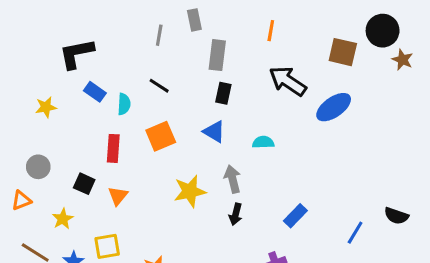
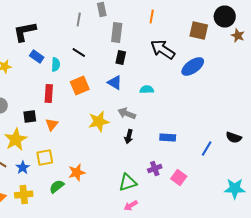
gray arrow: (233, 179) -> (127, 114), turned -54
black square: (84, 184) -> (30, 116), turned -32
blue rectangle: (295, 216) -> (168, 138), turned 49
yellow star: (63, 219) -> (16, 140), size x1.6

